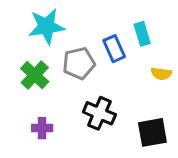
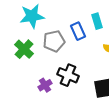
purple cross: (42, 128) -> (45, 85), moved, turned -32

